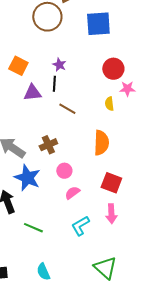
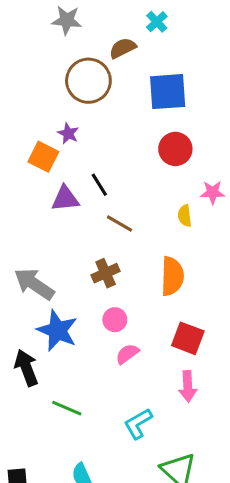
purple star: (59, 65) -> (68, 133), moved
red circle: (113, 69) -> (175, 149), moved
black line: (54, 84) -> (99, 185), turned -35
brown cross: (48, 145) -> (106, 273), moved
cyan L-shape: (80, 226) -> (138, 424), moved

